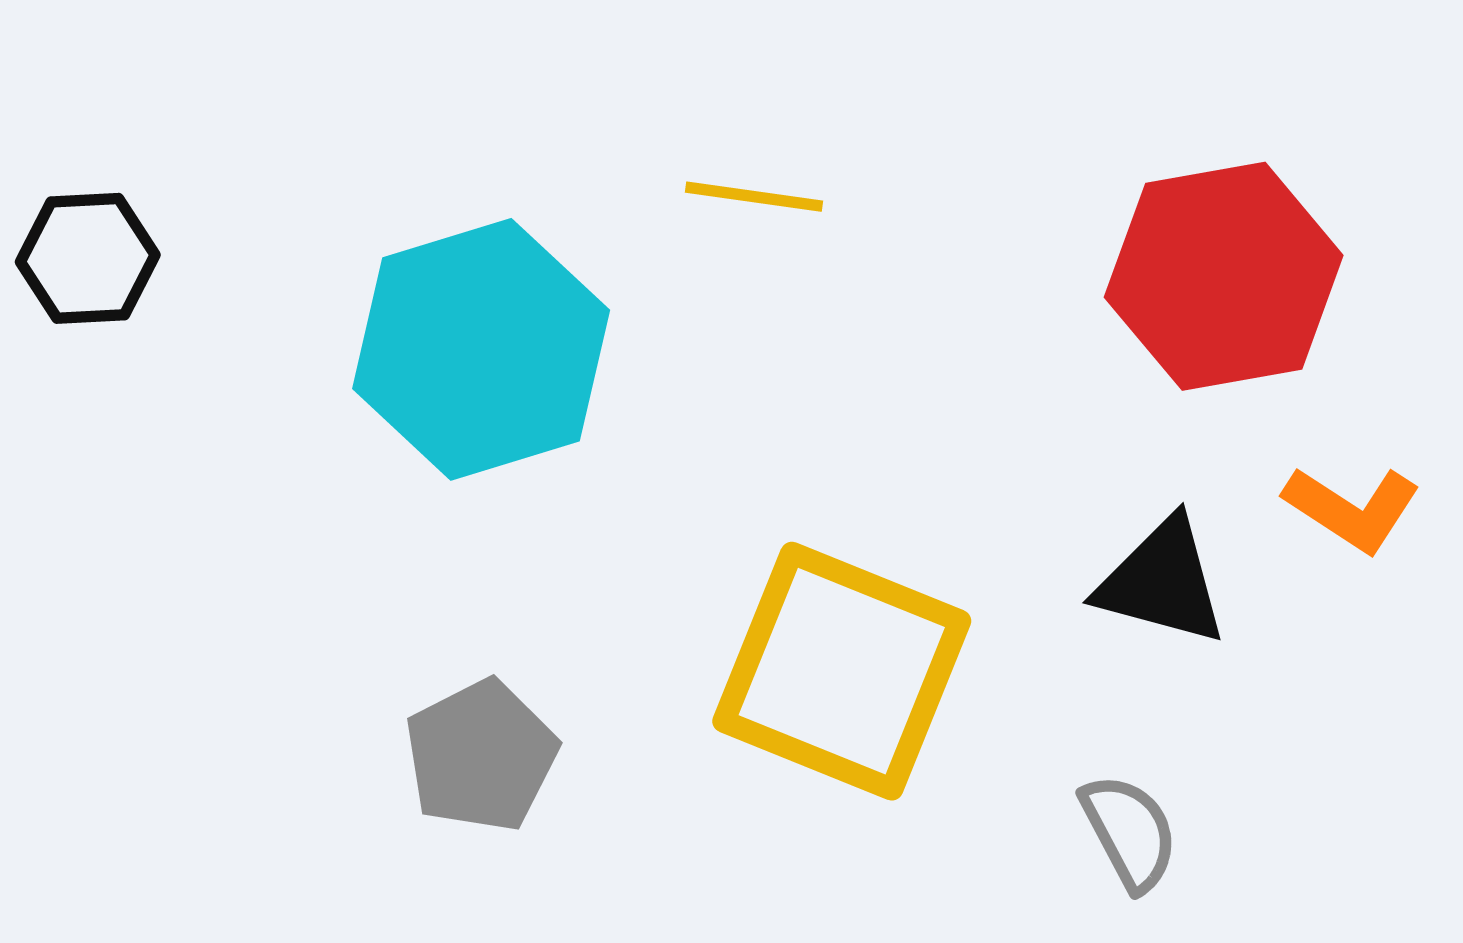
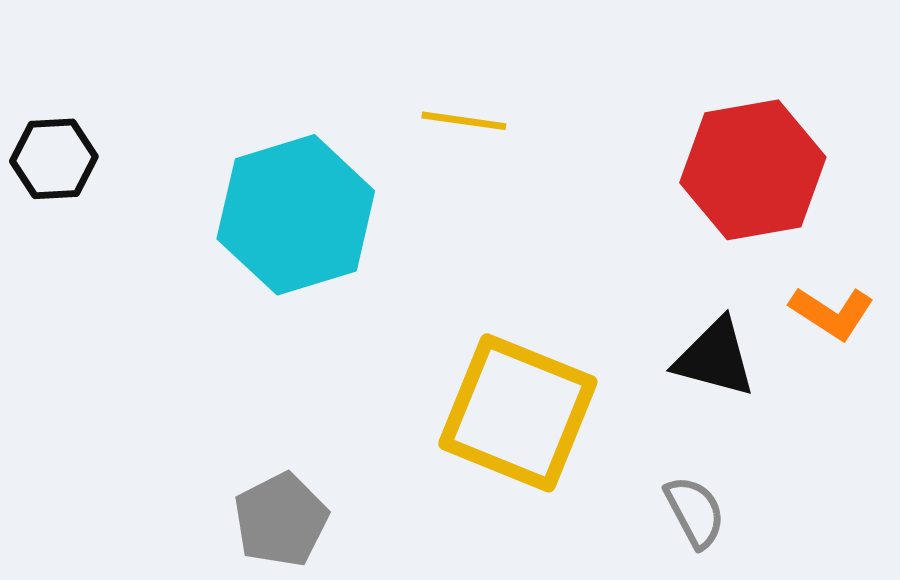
gray pentagon: (481, 756) -> (281, 520), moved

